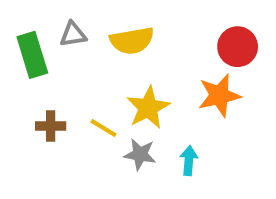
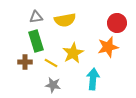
green rectangle: (32, 55) -> (36, 41), moved
gray star: (140, 154) -> (53, 85), moved
cyan arrow: (189, 160) -> (93, 79), size x1.5

